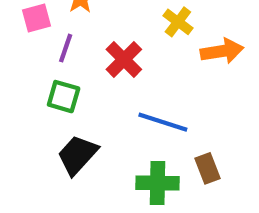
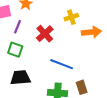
yellow cross: (178, 22) -> (71, 17), turned 32
black trapezoid: (77, 155) -> (20, 78), turned 40

